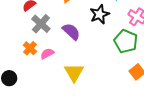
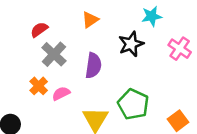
purple semicircle: (71, 32) -> (93, 66), turned 54
green pentagon: (126, 41) -> (133, 104), moved

